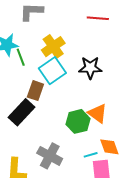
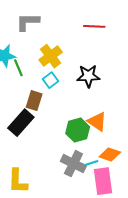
cyan square: (52, 71) -> (51, 80), size x0.6
orange diamond: (109, 147) -> (110, 155), turned -50
gray cross: (50, 156) -> (73, 164), moved

